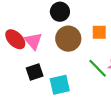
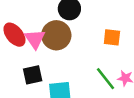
brown circle: (68, 39) -> (56, 35), moved

